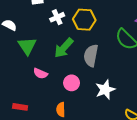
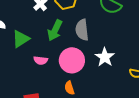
green triangle: (27, 46) -> (21, 39), turned 48
pink circle: (72, 83) -> (72, 60), size x1.6

